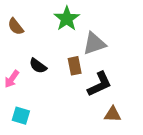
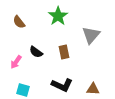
gray triangle: (94, 44) -> (91, 35), moved, turned -30
black L-shape: (99, 84) -> (62, 85), moved, turned 50

